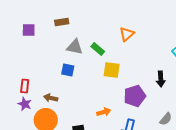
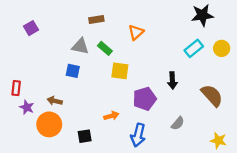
brown rectangle: (62, 22) -> (96, 20), moved
purple square: (29, 30) -> (31, 28), turned -32
red rectangle: (25, 86) -> (16, 88), moved

